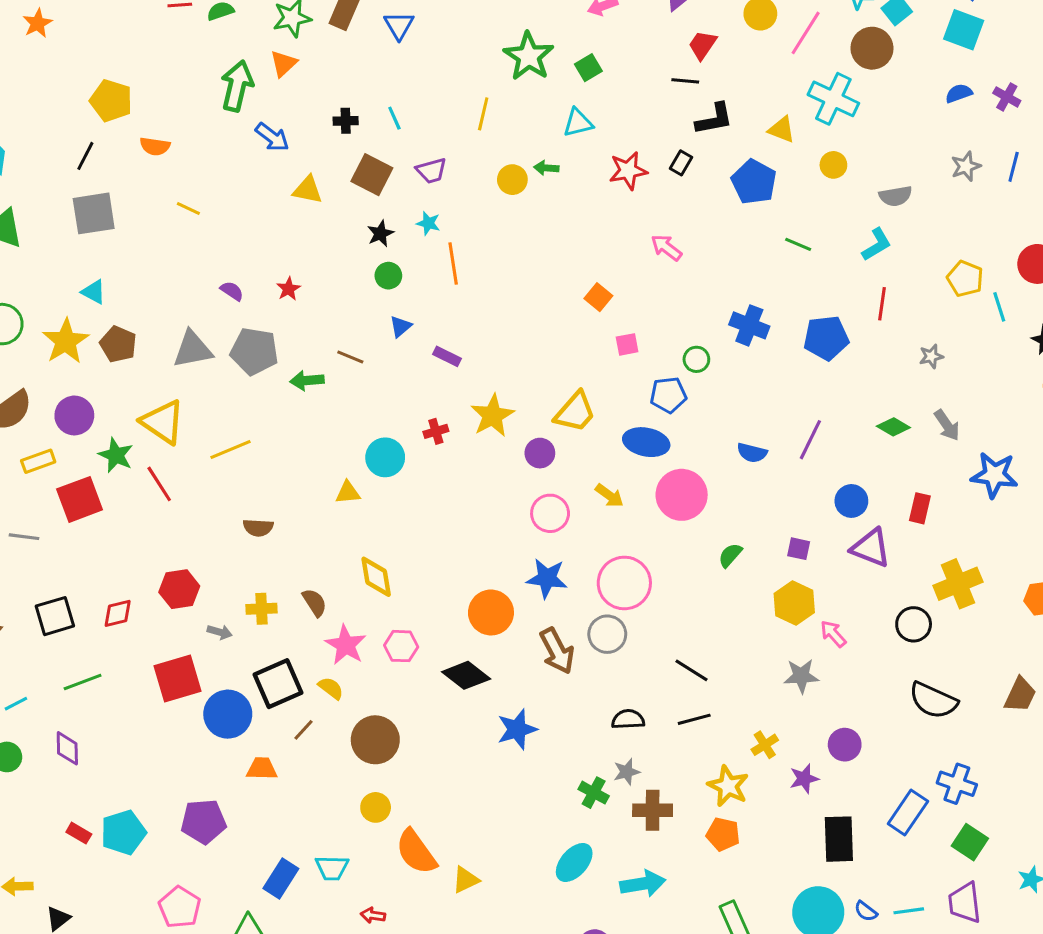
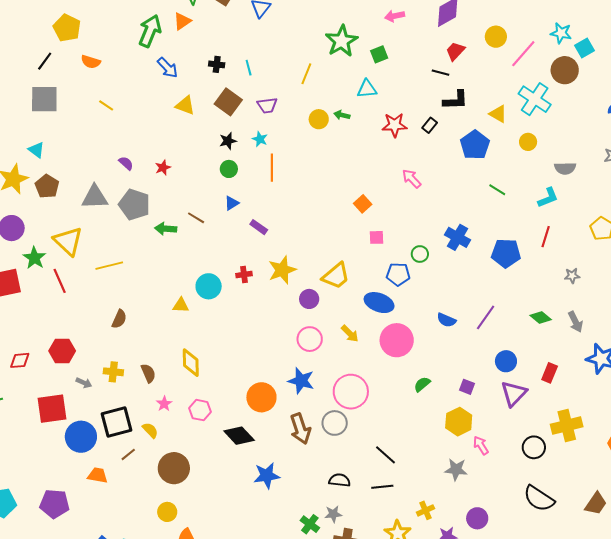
brown semicircle: (258, 528) -> (119, 319), turned -78
purple triangle: (871, 548) -> (514, 394), turned 44
pink star: (346, 645) -> (164, 404), size x0.6

